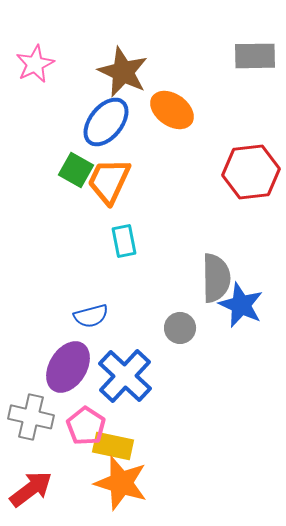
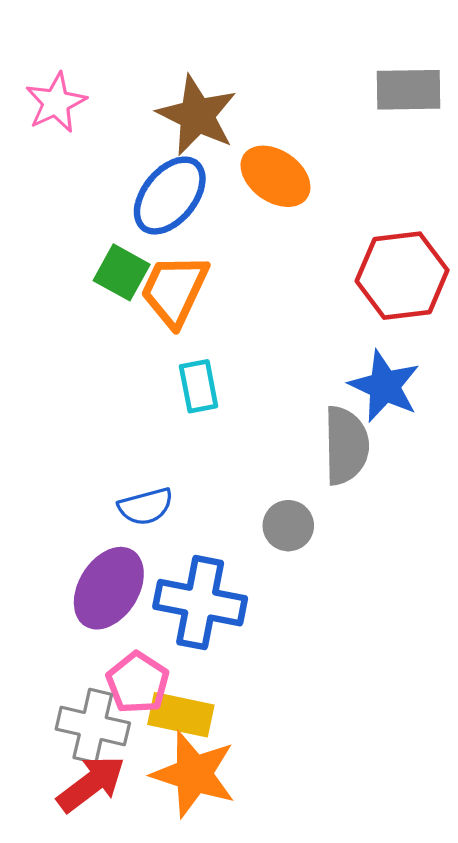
blue star: (241, 305) -> (384, 386), moved
blue cross: (125, 376) -> (200, 603), turned -32
gray cross: (31, 417) -> (93, 726), moved
red arrow: (31, 489) -> (91, 784), moved

